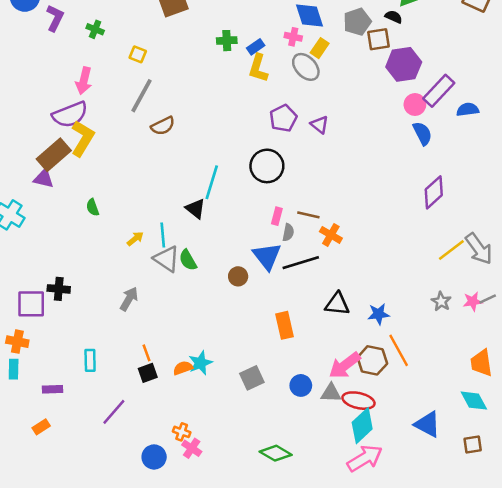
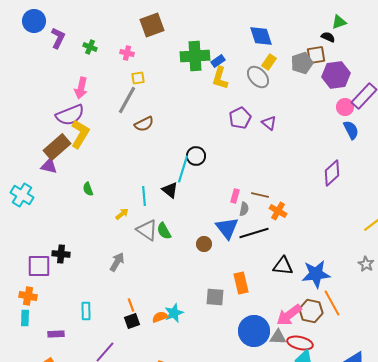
gray pentagon: (357, 22) -> (302, 63), moved
pink cross: (293, 37) -> (127, 53), moved
green cross: (227, 41) -> (195, 56), size x1.8
yellow square: (138, 54) -> (138, 78), moved, turned -32
black circle: (267, 166) -> (196, 156), moved, size x0.7
purple diamond: (434, 192) -> (332, 173), moved
cyan line: (163, 235) -> (144, 196), moved
blue star: (379, 314) -> (316, 274), size x1.6
gray square: (252, 378) -> (215, 297), moved, turned 30
blue circle: (301, 385) -> (254, 331), size x1.8

